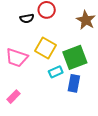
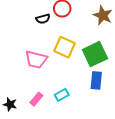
cyan rectangle: (56, 72) -> (62, 95), moved

